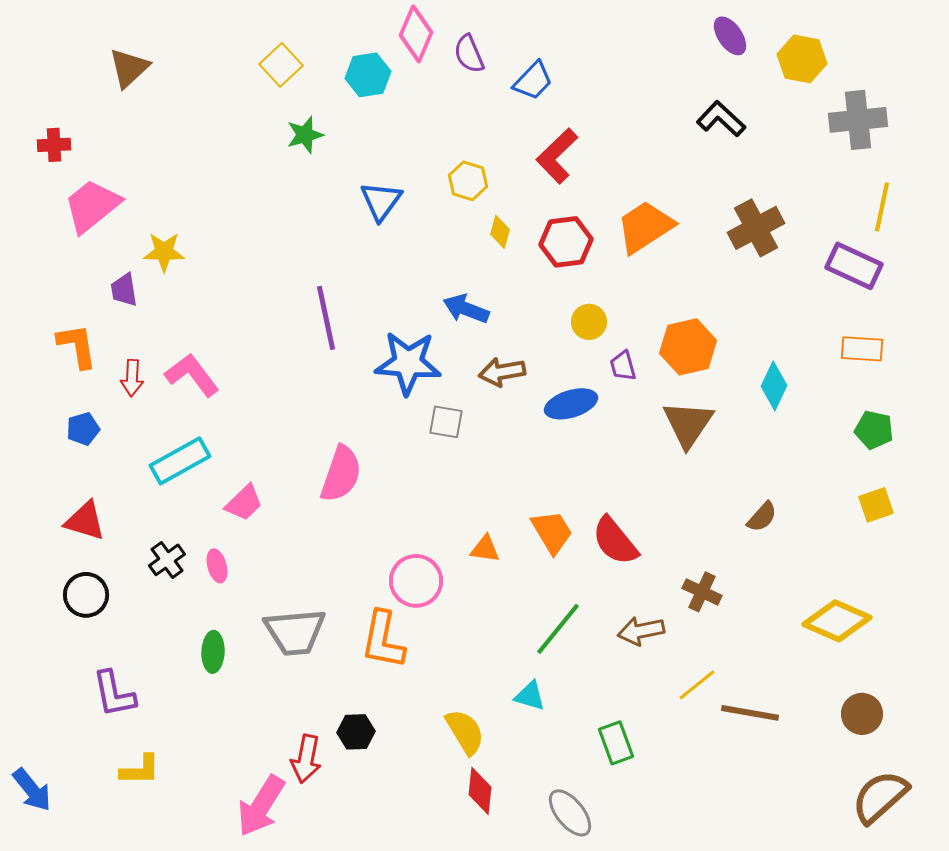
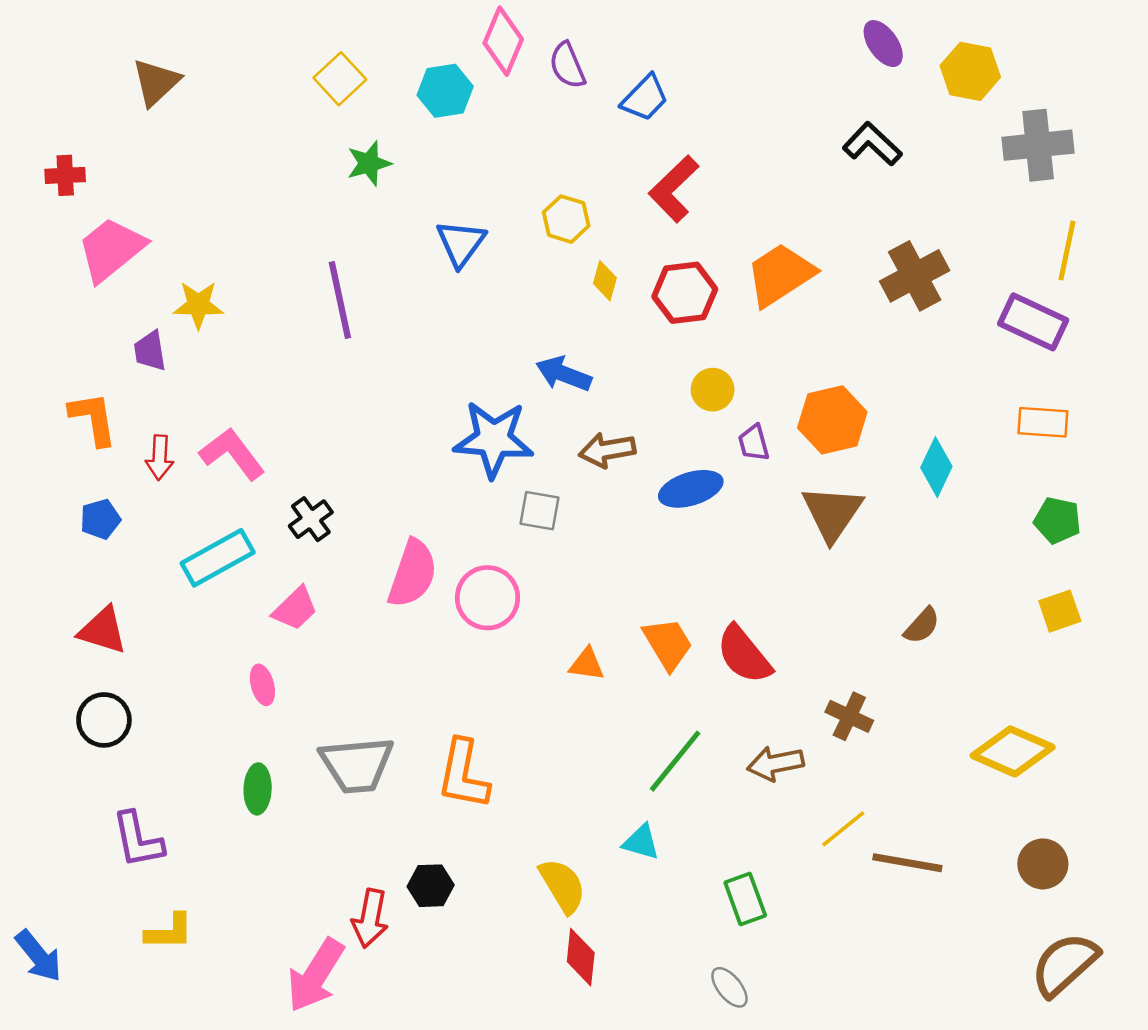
purple line: (326, 318) -> (340, 300), moved
black cross: (167, 560) -> (311, 519), moved
pink circle: (416, 581) -> (487, 598), moved
gray ellipse: (570, 813) -> (729, 987), moved, size x0.7

